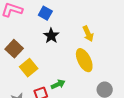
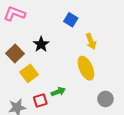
blue square: (45, 13) -> (71, 20), moved
black star: (51, 36) -> (41, 44), moved

